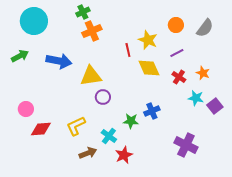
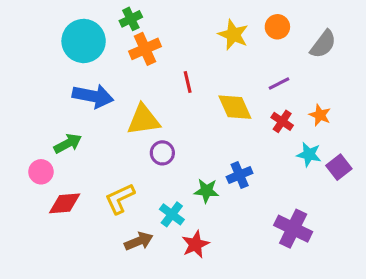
cyan circle: (34, 21) -> (84, 41), moved
orange circle: (176, 25) -> (277, 27), moved
yellow star: (148, 40) -> (233, 35), moved
red line: (128, 50) -> (188, 82), moved
green arrow: (20, 56) -> (68, 143), moved

